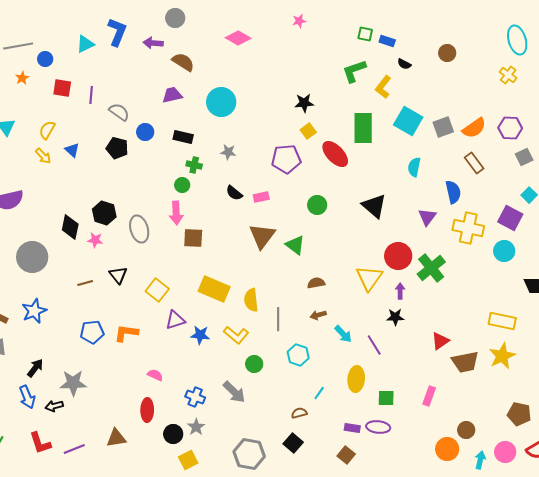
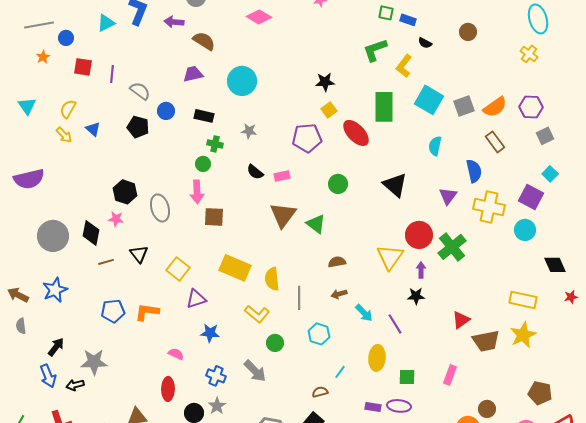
black diamond: (70, 227) -> (91, 233), moved
blue star: (200, 335) -> (210, 333), moved

